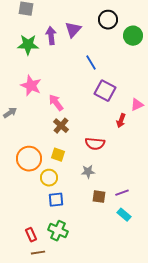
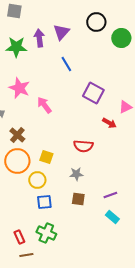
blue line: (91, 63) -> (66, 64), moved
red arrow: (121, 121) -> (109, 123), turned -80
brown cross: (61, 126) -> (17, 135), moved
brown square: (99, 197) -> (78, 199), moved

